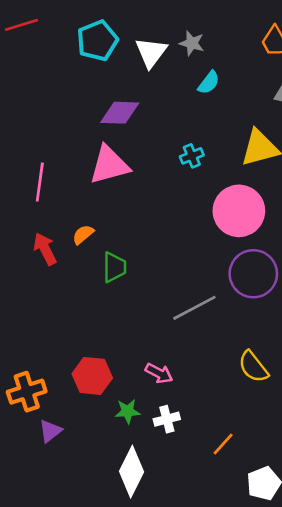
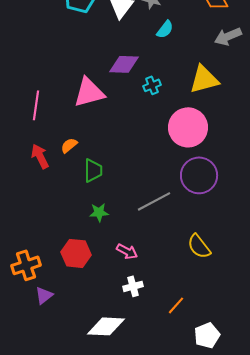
purple diamond: (120, 113) -> (124, 64), moved
green star: (128, 411) -> (99, 212), moved
white diamond: (131, 472) -> (106, 326), turned 66

